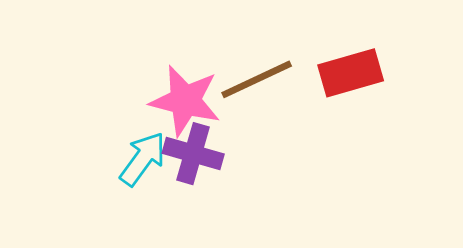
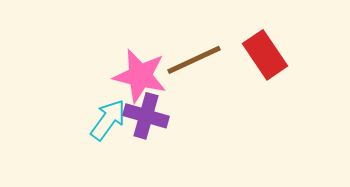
red rectangle: (351, 73) -> (265, 55), turned 72

